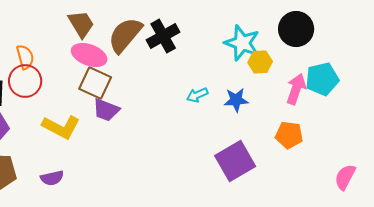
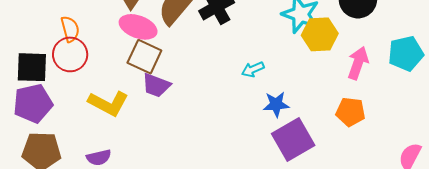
yellow hexagon: (260, 62) -> (320, 34), size x1.4
cyan pentagon: (322, 79) -> (406, 53), moved
blue star: (236, 100) -> (276, 104), moved

